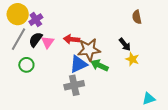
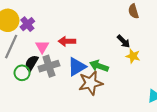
black semicircle: (36, 40) -> (31, 63), moved
brown star: (89, 50) -> (91, 83), moved
gray cross: (74, 85) -> (49, 66), moved

